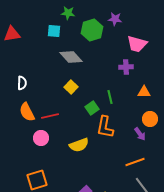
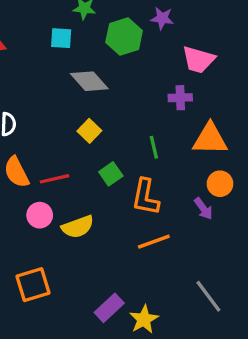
orange triangle: (144, 92) -> (210, 139), size x1.6
green square: (92, 108) -> (111, 174), moved
yellow semicircle: (79, 145) -> (78, 227), moved
orange line: (135, 162) -> (154, 242), moved

